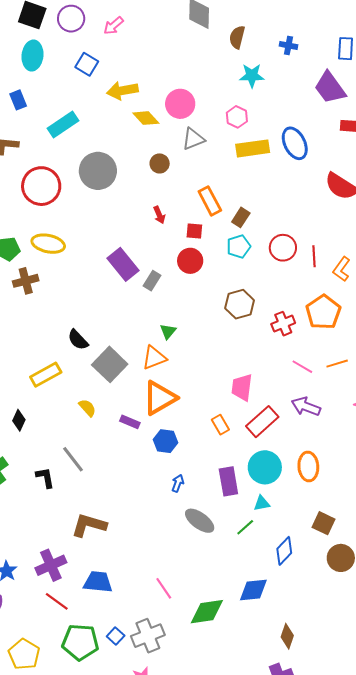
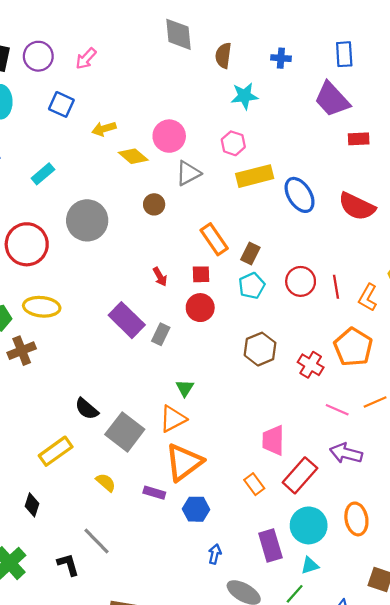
yellow arrow: (122, 91) -> (104, 129), size x0.7
cyan rectangle: (63, 125) -> (43, 174), size x0.7
blue ellipse: (295, 143) -> (300, 195), moved
red arrow: (159, 215) -> (160, 277), moved
red cross: (283, 324) -> (311, 365), turned -30

